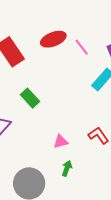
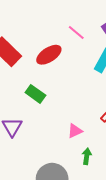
red ellipse: (53, 39) -> (49, 55), moved

